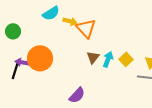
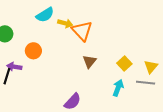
orange circle: (40, 58) -> (33, 51), moved, size x0.6
cyan arrow: (108, 59) -> (118, 88), moved

